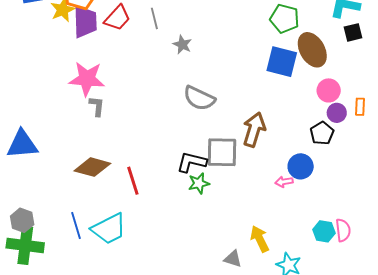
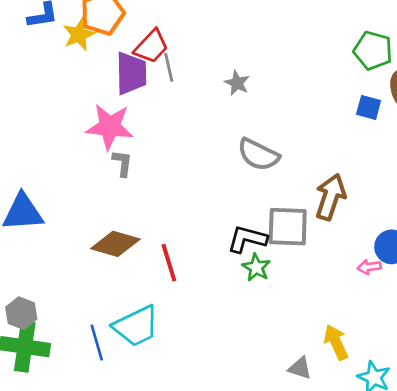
gray line: (154, 18) -> (169, 67), moved
purple trapezoid: (85, 22) -> (131, 73), moved
blue square: (282, 62) -> (369, 107), size x0.6
green star: (199, 183) -> (256, 267), turned -30
blue line: (76, 225) -> (97, 343), moved

